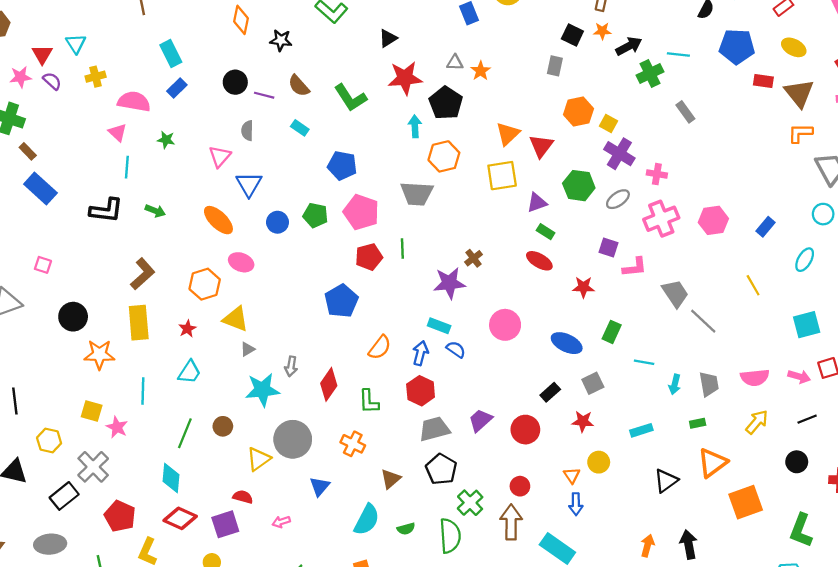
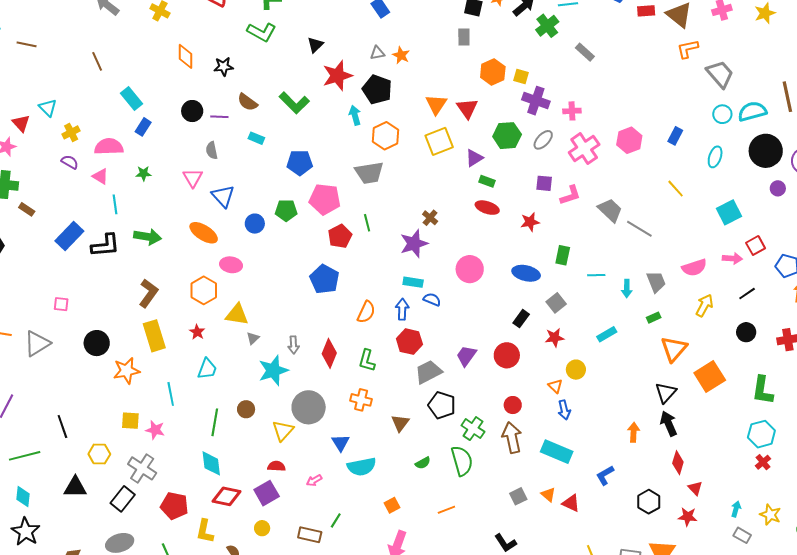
purple semicircle: (52, 81) -> (70, 162), moved
blue rectangle: (40, 188) -> (69, 236), moved, turned -76
green arrow: (155, 211) -> (148, 237), size x1.5
green L-shape: (369, 401) -> (367, 361), turned 30
black triangle: (666, 481) -> (666, 393), moved
cyan semicircle: (367, 520) -> (362, 467), moved, turned 64

